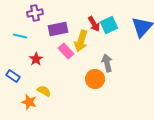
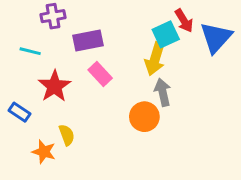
red arrow: (94, 24) -> (184, 21), moved
yellow arrow: (81, 41) -> (155, 59), moved
red star: (36, 59) -> (54, 86), size x1.5
yellow semicircle: (44, 91) -> (67, 135), turned 40

